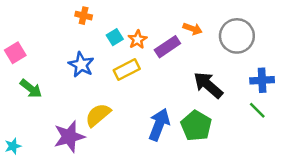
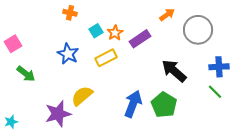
orange arrow: (193, 29) -> (167, 15), moved, turned -56

